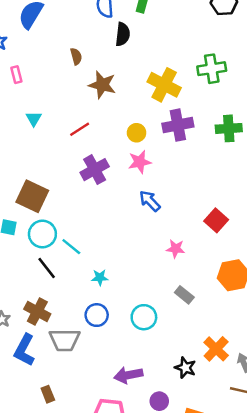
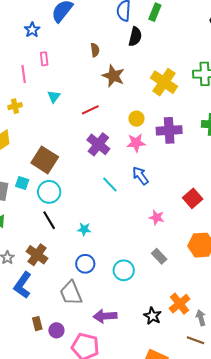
purple cross: (178, 125) -> (169, 130), moved
purple cross: (95, 170) -> (98, 144), turned -30
cyan line: (71, 247) -> (110, 184), moved
cyan star: (100, 278) -> (84, 229), moved
gray trapezoid: (65, 340) -> (71, 293), moved, turned 60
purple circle: (159, 401) -> (56, 330), moved

